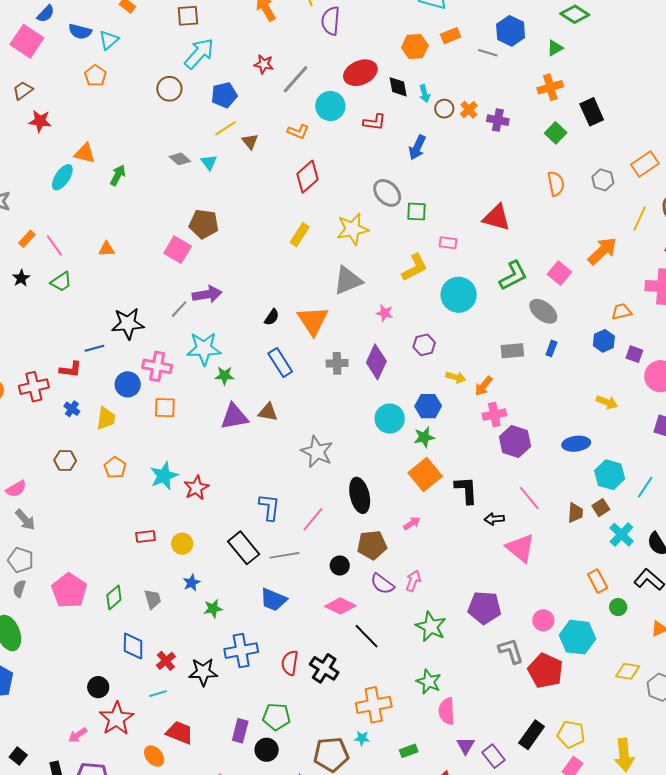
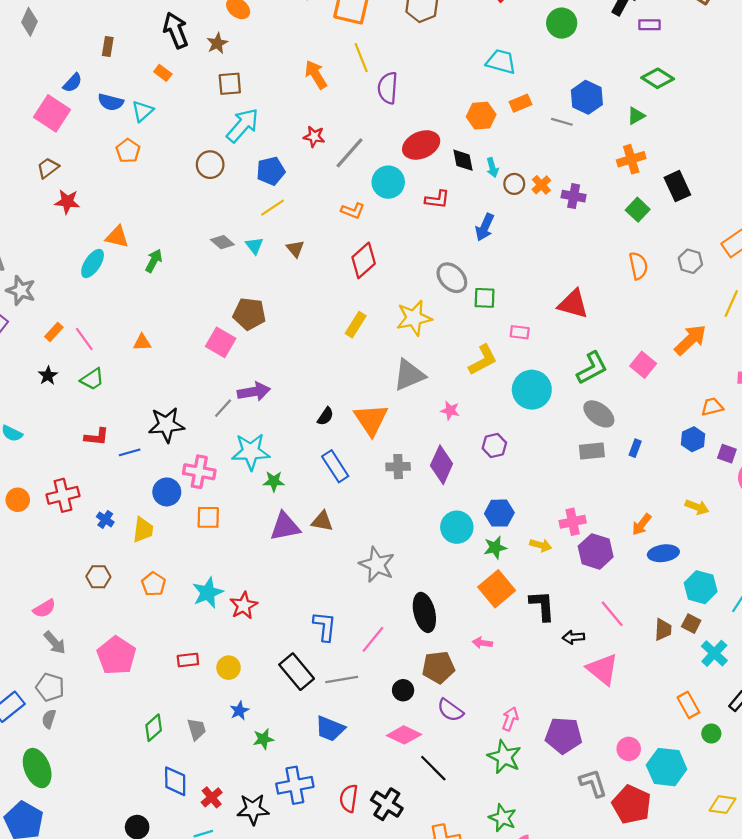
brown triangle: (250, 141) -> (295, 249), moved
gray ellipse: (543, 311) -> (599, 414), moved
red L-shape: (71, 369) -> (97, 437), moved
yellow arrow: (456, 377) -> (541, 545), moved
orange arrow: (484, 386) -> (642, 524), moved
brown square: (601, 508) -> (691, 624), turned -30
pink arrow: (412, 523) -> (482, 643), turned -138
pink arrow: (413, 581) -> (510, 719), moved
pink pentagon: (69, 591) -> (116, 656), moved

